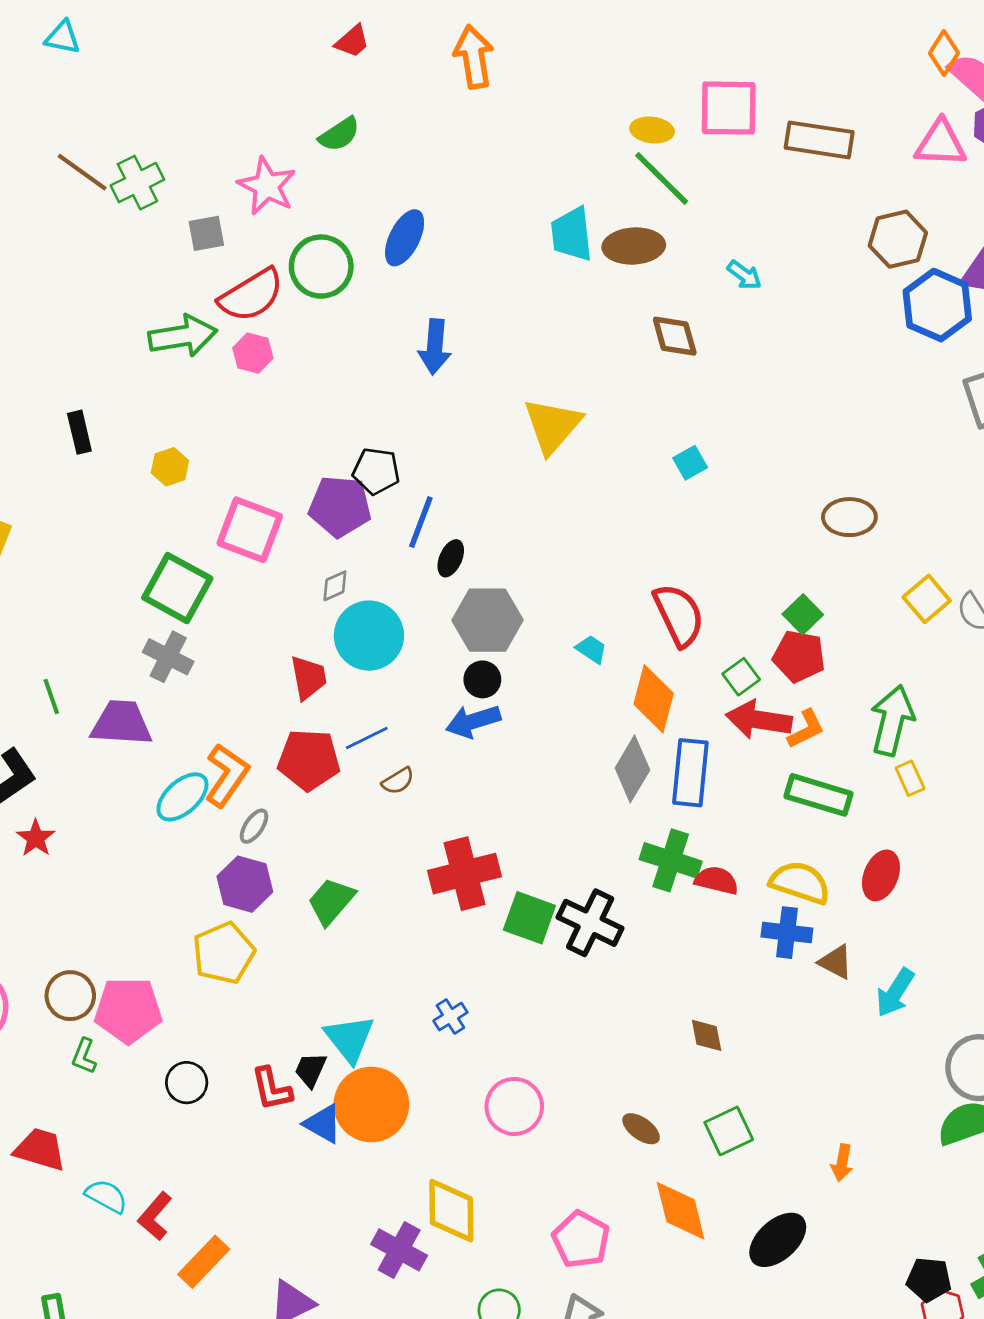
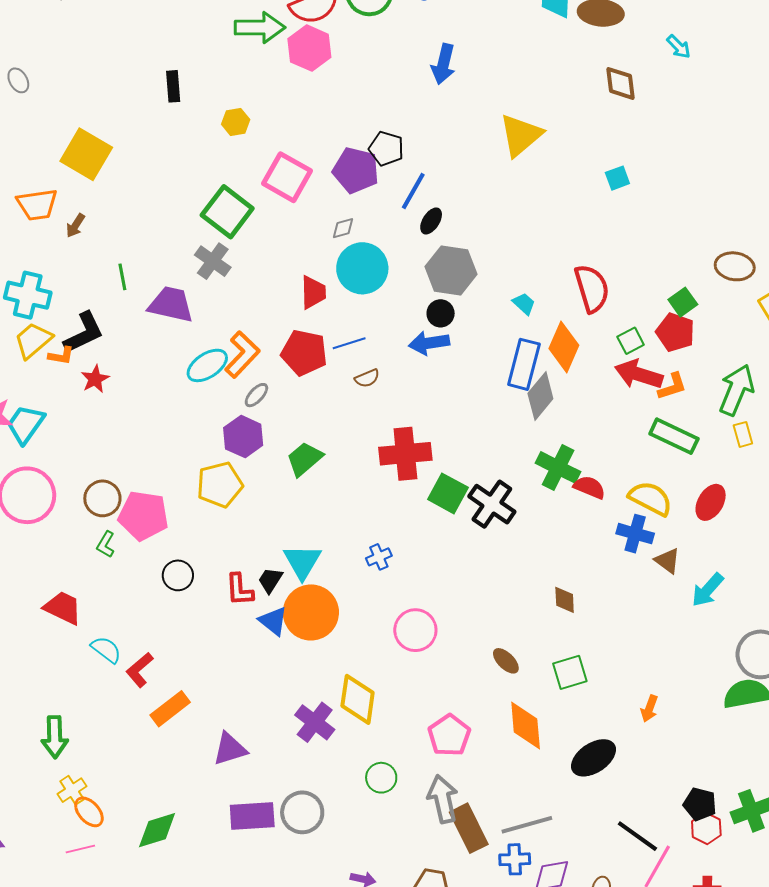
pink hexagon: (253, 353) -> (309, 48), size x1.5
brown ellipse: (849, 517) -> (735, 266), moved
blue rectangle: (690, 773) -> (524, 364), moved

